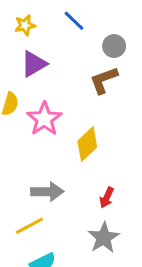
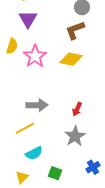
purple triangle: (34, 64) -> (28, 19), turned -30
yellow diamond: (87, 144) -> (71, 59), moved, turned 55

